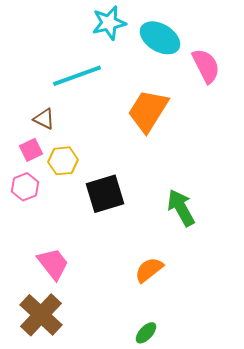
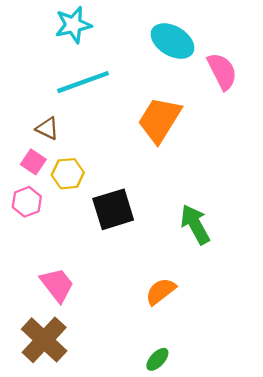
cyan star: (109, 23) -> (73, 25), moved
pink square: (31, 150) -> (33, 162), turned -30

